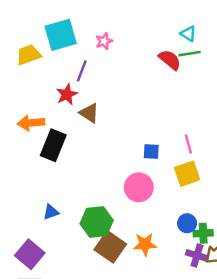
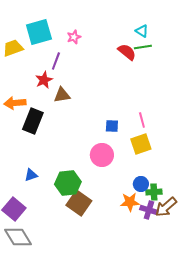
brown triangle: (89, 113) -> (62, 95), turned -42
orange star: (145, 244) -> (130, 202), moved

